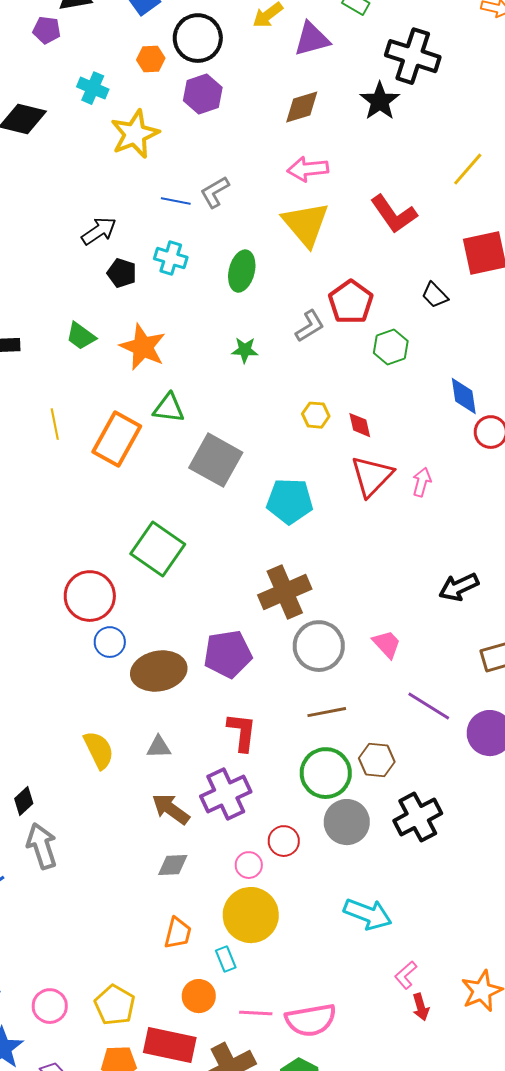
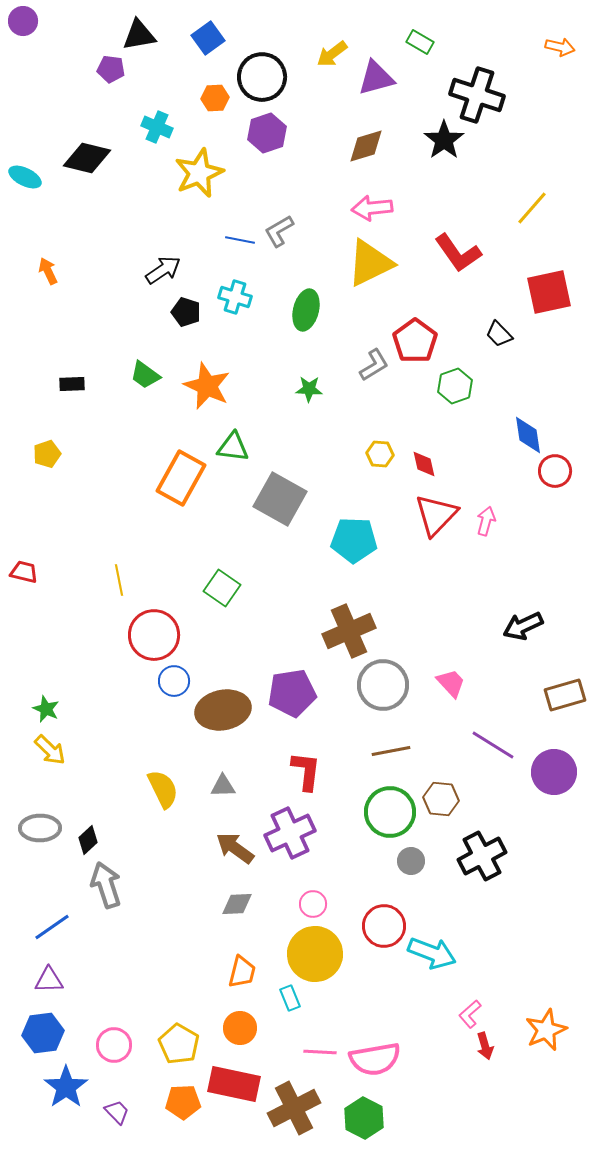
yellow triangle: (306, 224) -> (370, 263), turned 44
yellow line: (55, 424) -> (119, 580), moved
green square: (158, 549) -> (222, 588), size x0.7
gray circle: (347, 822) -> (411, 861), size x0.6
red circle: (284, 841) -> (384, 926), moved, size x1.4
orange circle: (199, 996) -> (240, 1028), moved

